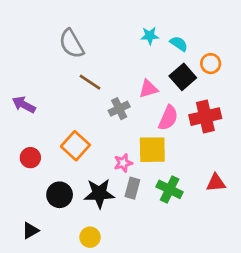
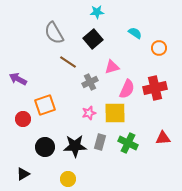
cyan star: (150, 36) -> (97, 12), moved
black square: (183, 77) -> (93, 39), moved
orange square: (75, 146) -> (45, 105), moved, turned 30
pink star: (123, 163) -> (89, 113), moved

